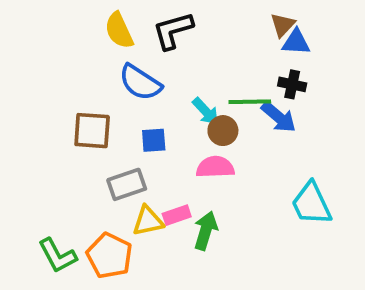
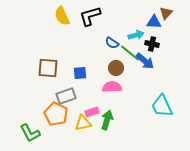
brown triangle: (283, 25) -> (166, 13), moved
blue semicircle: (140, 82) -> (112, 43), moved, size x0.6
green line: (250, 102) -> (130, 53), turned 40
cyan arrow: (206, 111) -> (136, 35), moved, turned -63
yellow triangle: (148, 221) -> (83, 123), moved
orange pentagon: (109, 256) -> (56, 114), moved

